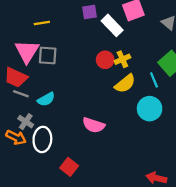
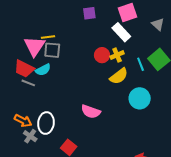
yellow line: (42, 23) -> (48, 37), moved
white rectangle: (112, 25) -> (121, 32), moved
cyan line: (154, 80) -> (141, 64), moved
cyan semicircle: (46, 99) -> (43, 70), moved
gray cross: (26, 122) -> (30, 136), moved

